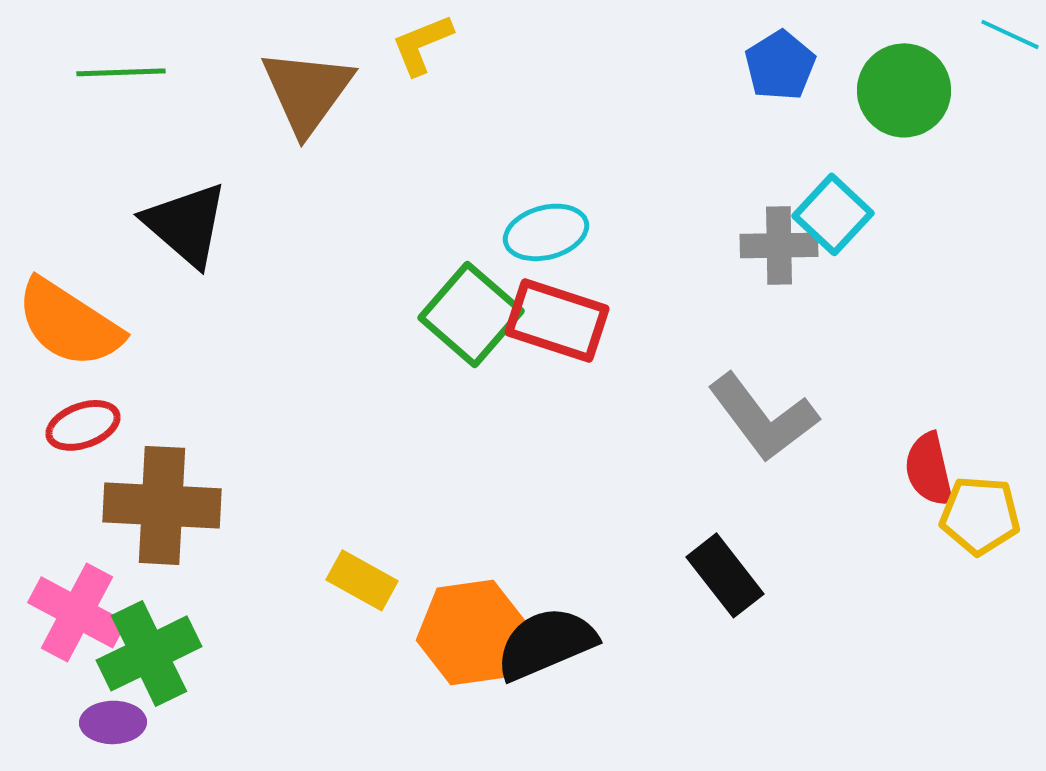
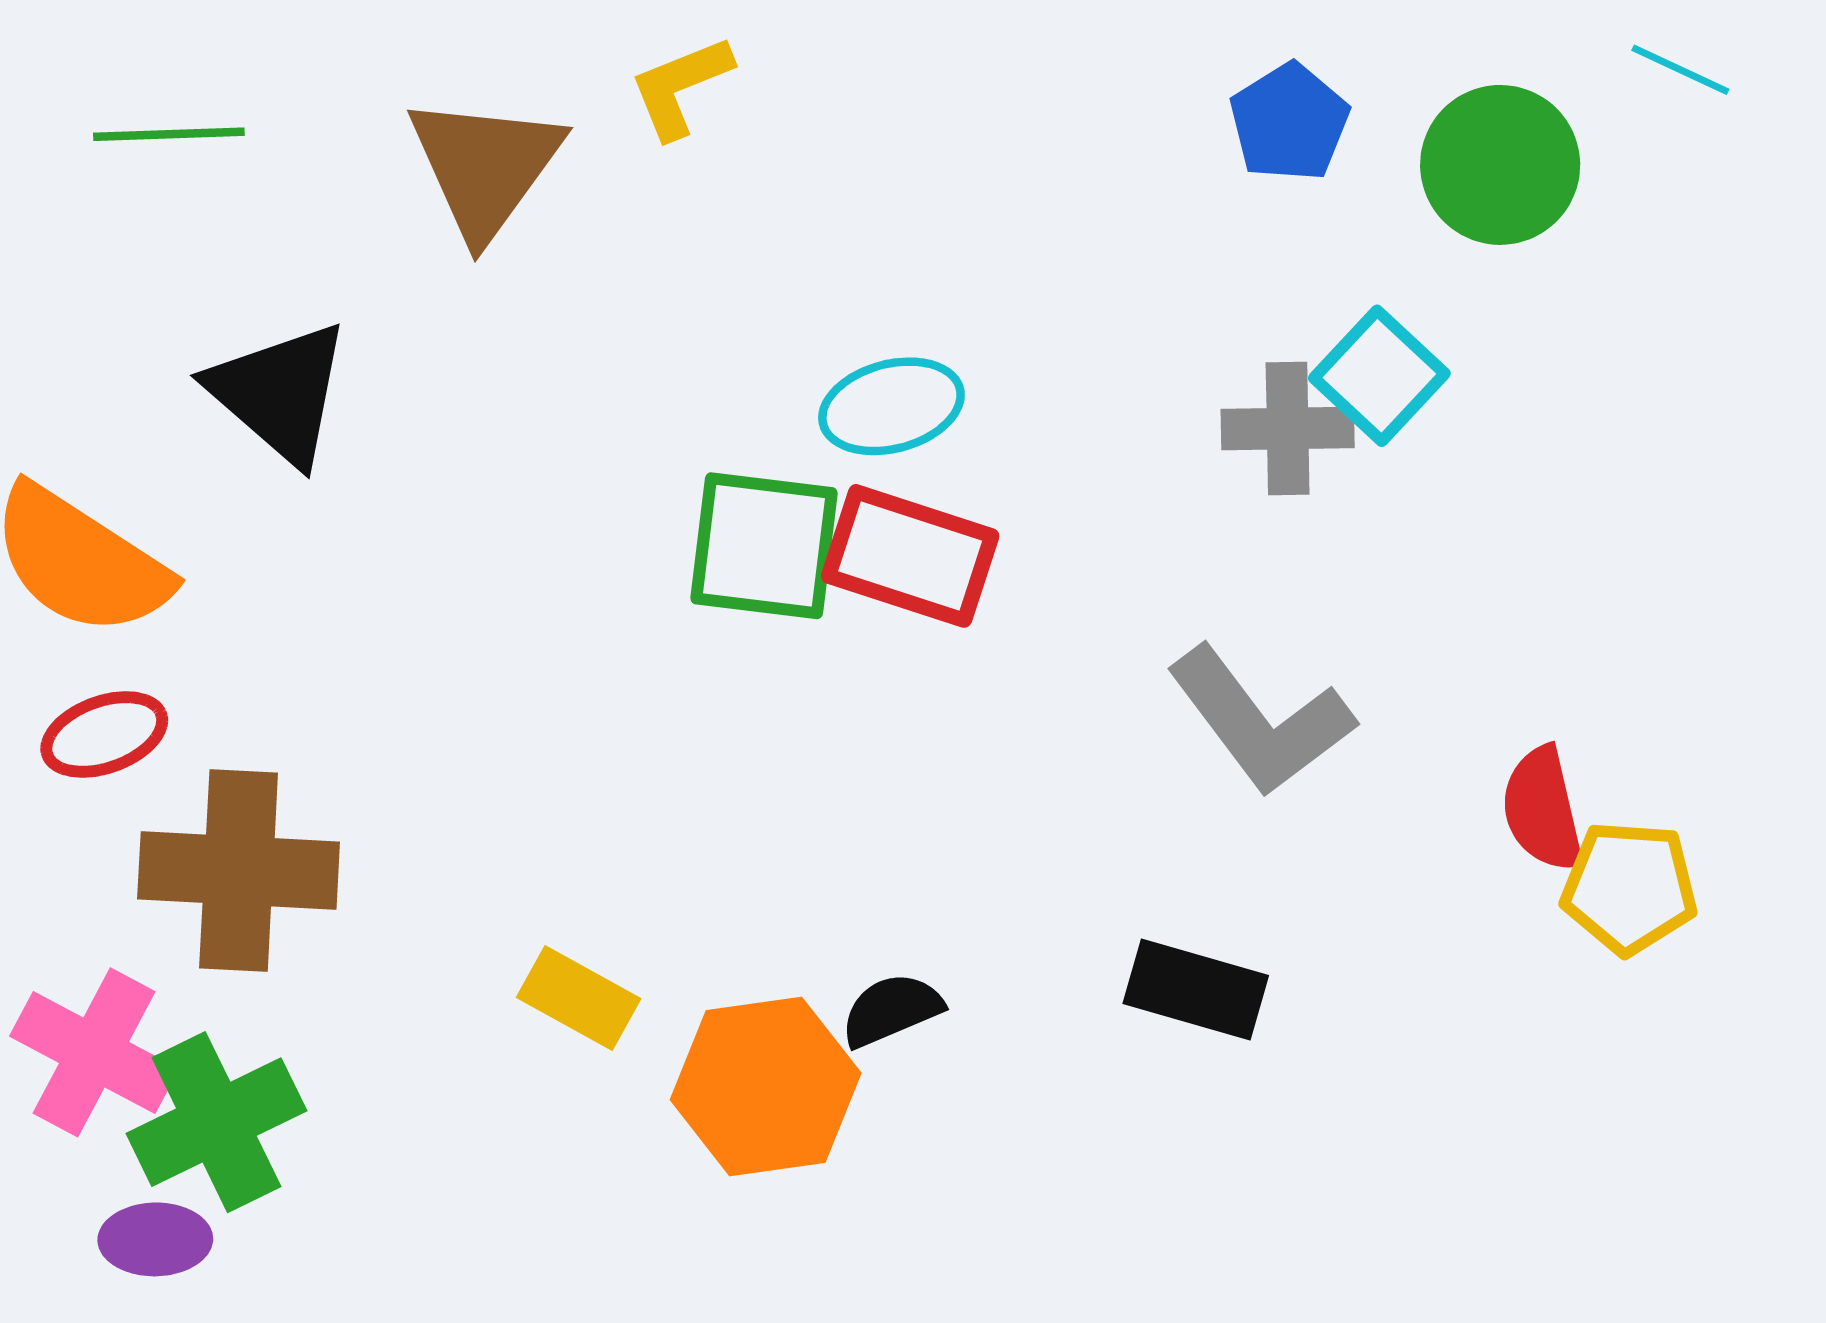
green square: (471, 314) -> (764, 546), turned -34
black rectangle: (725, 575) -> (1196, 990), turned -36
black semicircle: (546, 643) -> (891, 1010), moved, size x0.6

